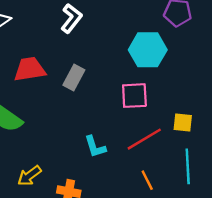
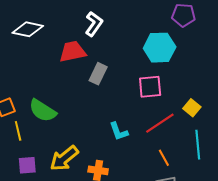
red trapezoid: (30, 69) -> (73, 52), moved
yellow square: (183, 122) -> (192, 108), turned 36
yellow arrow: (29, 176) -> (64, 158), size x1.4

